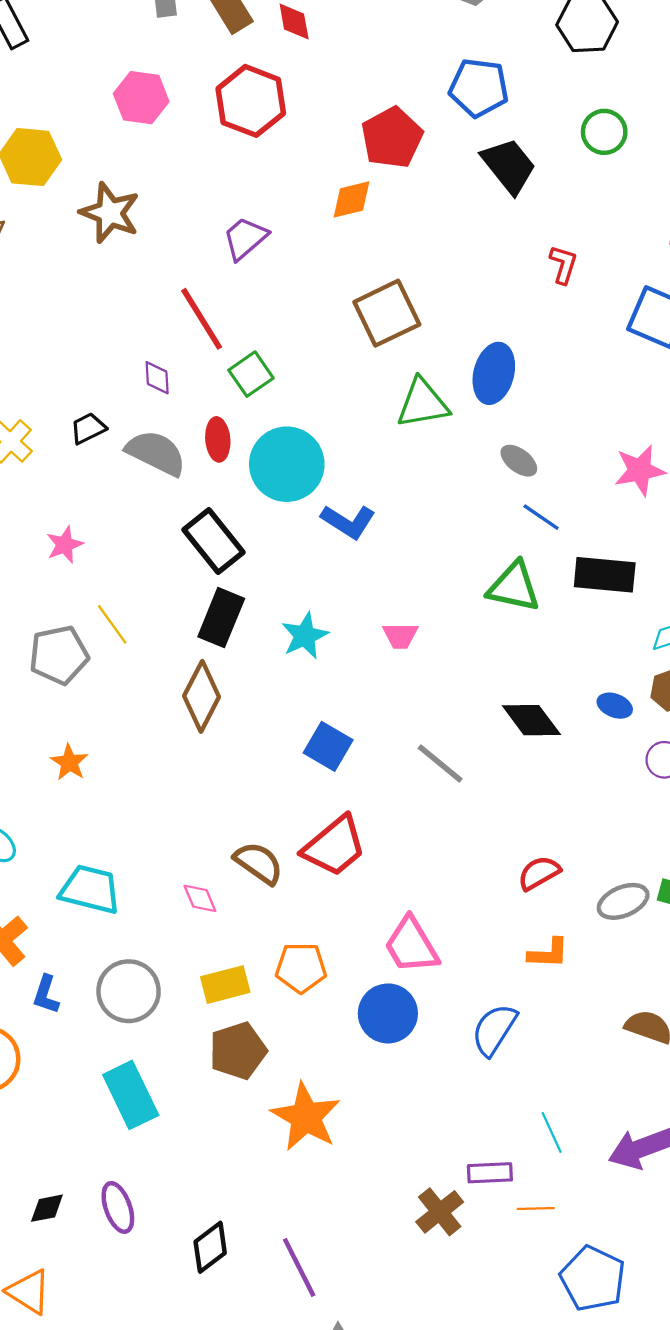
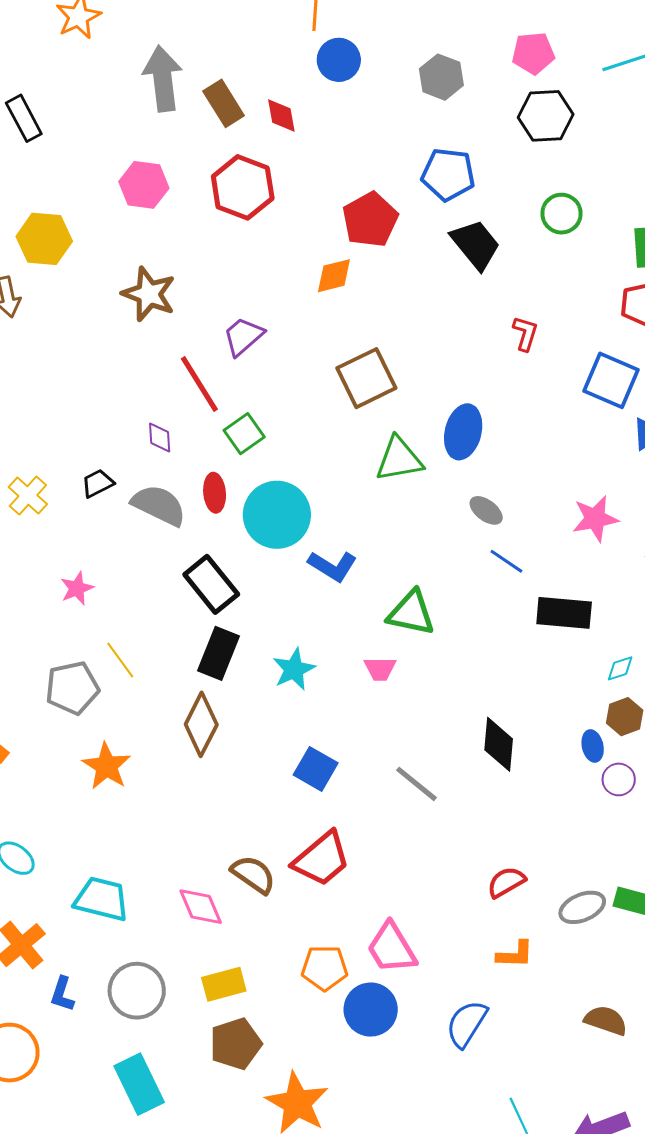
brown star: (110, 213) -> (149, 294), moved
purple trapezoid: (245, 238) -> (243, 336), moved
green triangle: (514, 587) -> (411, 613), moved
blue ellipse: (615, 706) -> (593, 746), moved, turned 56
black diamond: (531, 720) -> (499, 744), turned 42
orange star: (69, 762) -> (106, 766), moved, size x1.4
pink diamond: (200, 898) -> (201, 907), size x1.4
orange pentagon: (301, 968) -> (325, 968), moved

